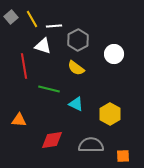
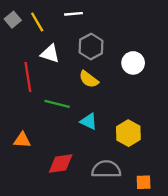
white line: (54, 26) -> (73, 14), moved

